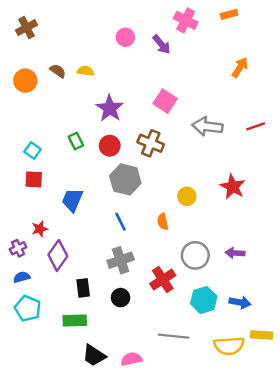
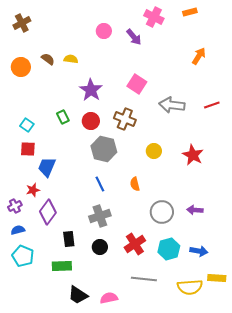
yellow circle: (187, 196) -> (154, 151), moved
blue trapezoid: (72, 200) -> (47, 167), moved
red cross: (163, 280) -> (135, 244), moved

